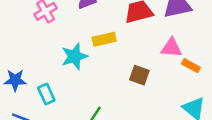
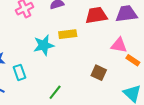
brown square: (139, 75) -> (99, 73), moved

